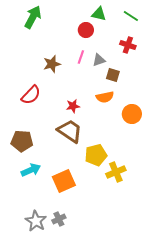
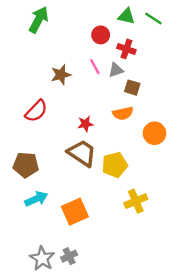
green triangle: (99, 14) -> (126, 16), moved
red cross: (128, 45) -> (126, 49), moved
pink line: (81, 57) -> (95, 67), turned -48
yellow pentagon: (96, 155) -> (115, 165), moved

